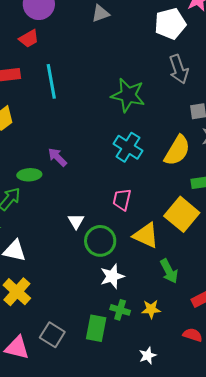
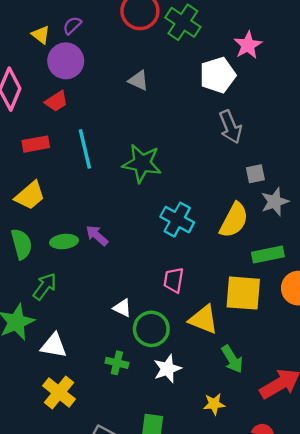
gray triangle: (100, 14) -> (138, 80), moved, turned 48
green star: (128, 95) -> (142, 163), moved
green ellipse: (29, 175) -> (64, 242), moved
yellow square: (182, 214) -> (243, 293), turned -32
white triangle: (76, 221) -> (122, 308), turned -30
green cross: (120, 310) -> (117, 363), moved

